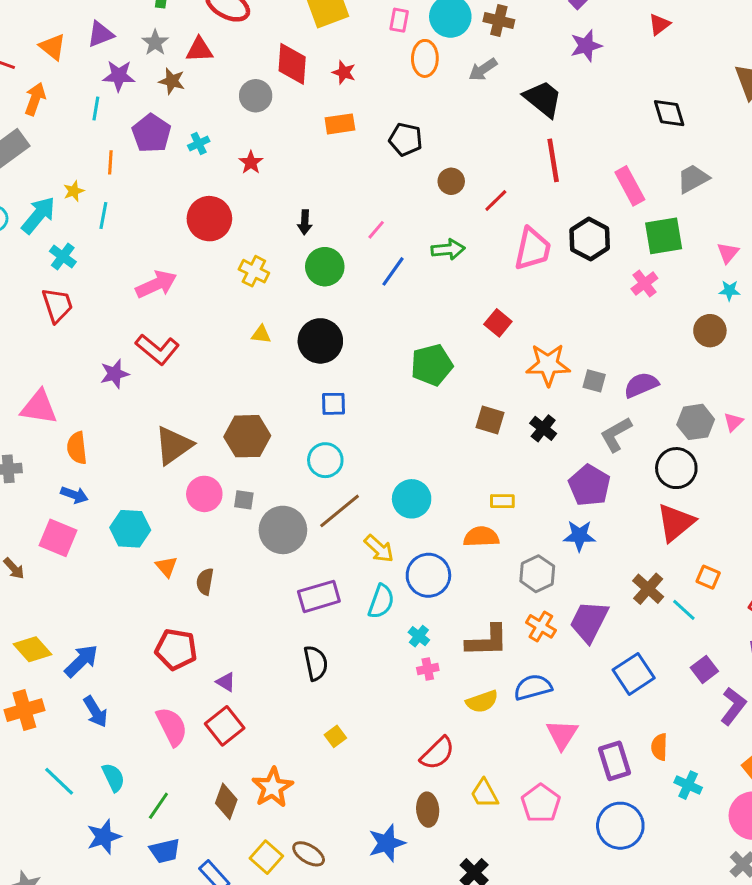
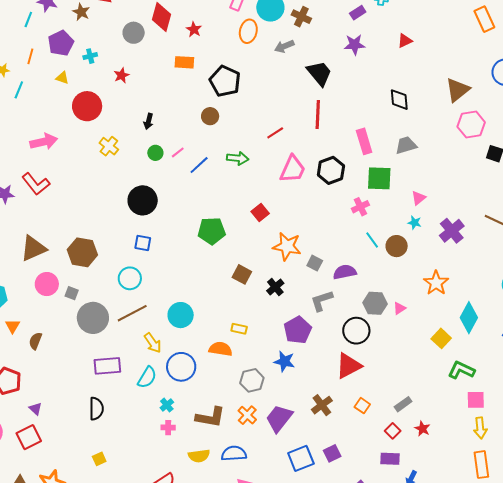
black pentagon: (406, 139) -> (225, 81), size x1.4
brown circle: (451, 181) -> (210, 116), moved
pink line: (376, 230) -> (178, 152), moved
green circle: (325, 267) -> (155, 153), size x0.6
yellow triangle: (261, 334) -> (62, 78), moved
cyan line: (684, 610) -> (372, 240), moved
purple square: (704, 669) -> (332, 453), moved

